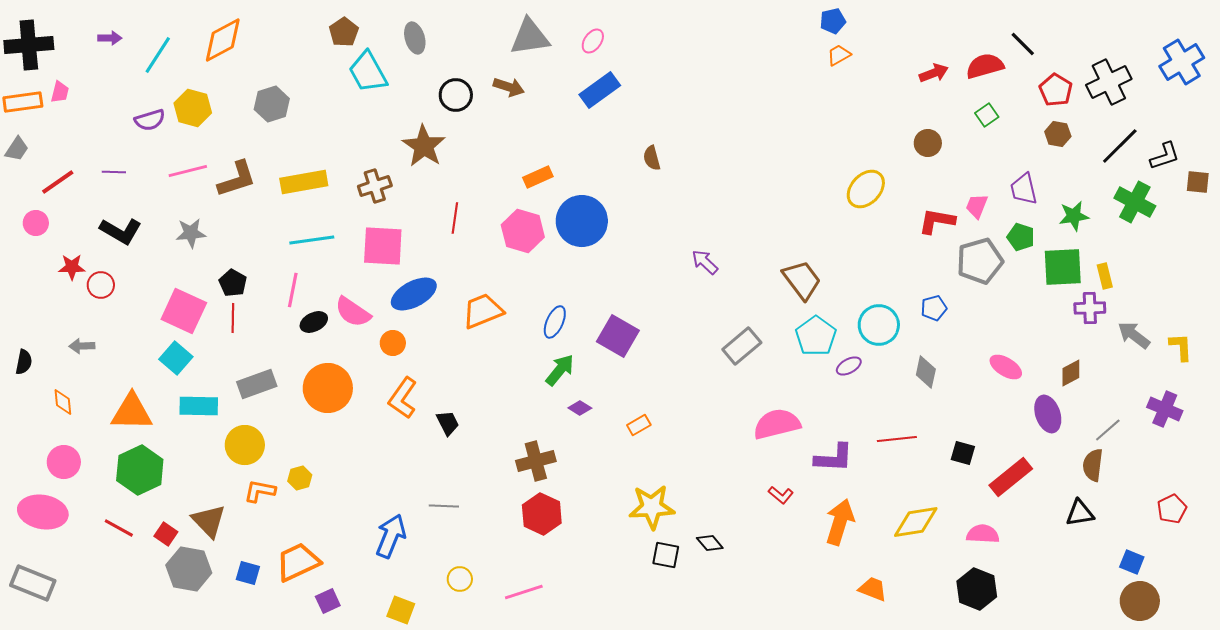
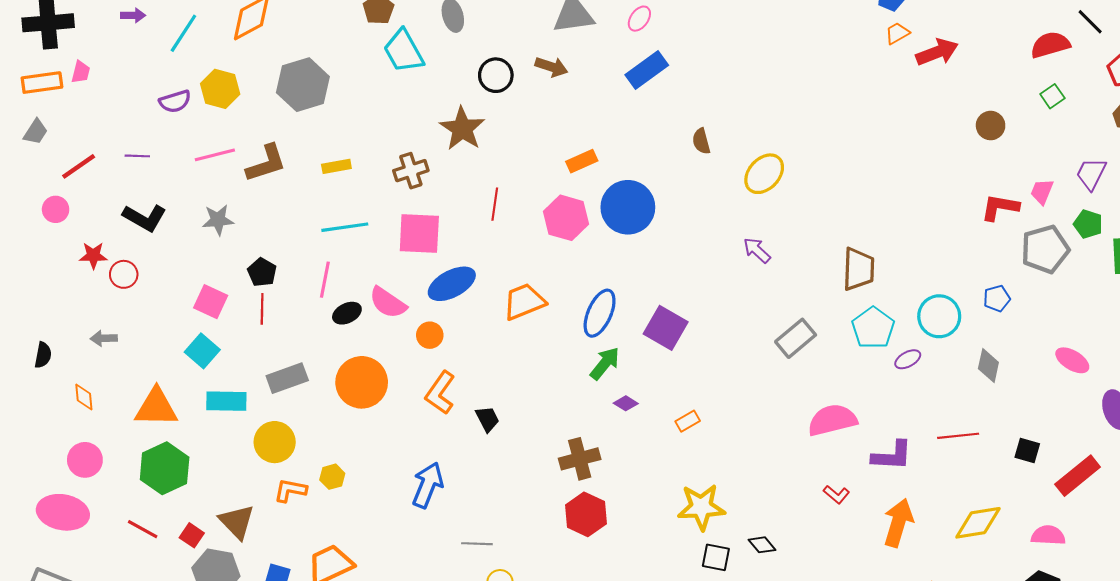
red arrow: (934, 73) -> (937, 52), moved, size x1.4
gray hexagon: (272, 104) -> (303, 85), size x1.4
yellow rectangle: (304, 182) -> (336, 166), size x0.6
yellow ellipse: (866, 189) -> (764, 174), moved
purple trapezoid: (1024, 189) -> (1091, 174), turned 40
brown trapezoid: (802, 280) -> (858, 269), turned 39
pink square: (184, 311) -> (211, 302), size x0.7
blue ellipse: (555, 322) -> (600, 313), size x1.4
gray line: (444, 506) -> (477, 544), moved
blue arrow: (391, 536) -> (428, 485), moved

